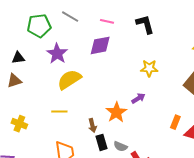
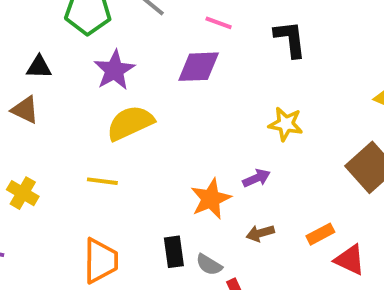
brown triangle: (14, 81) -> (25, 110), turned 35
orange rectangle: (175, 122) -> (320, 234), turned 32
brown arrow: (92, 125) -> (260, 233), moved, turned 80

